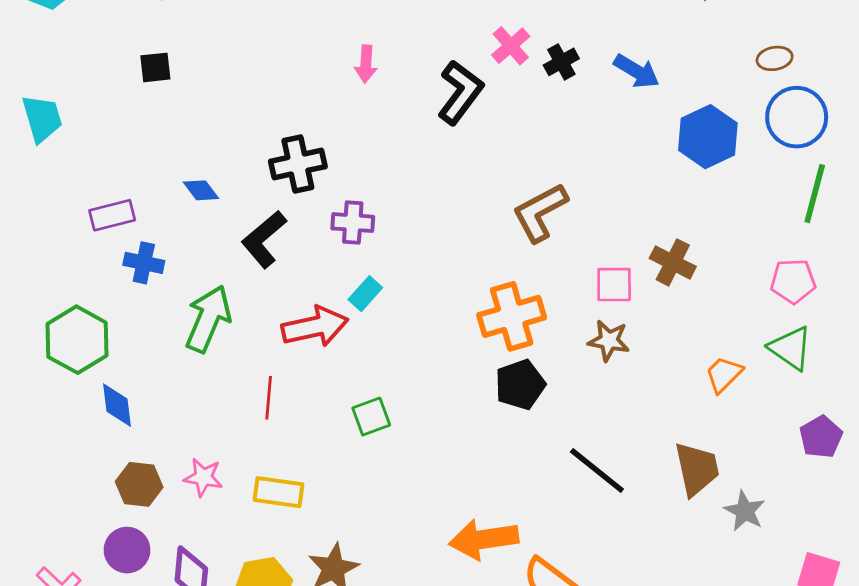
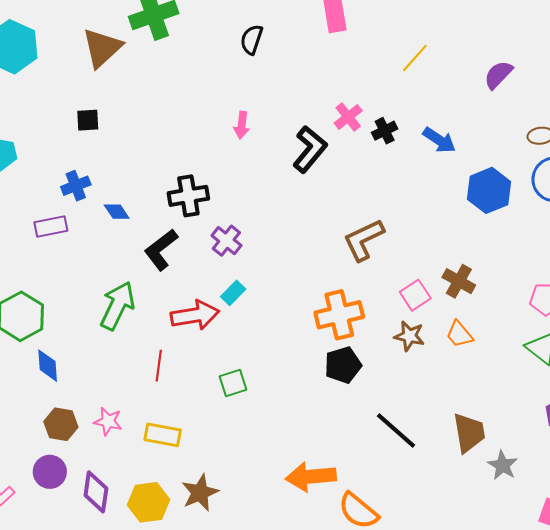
purple cross: (353, 223) -> (226, 241), turned 32
blue cross: (144, 263) -> (76, 186), moved, turned -36
pink square: (614, 285) -> (415, 295), turned -36
orange trapezoid: (724, 374) -> (459, 334), moved, turned -88

